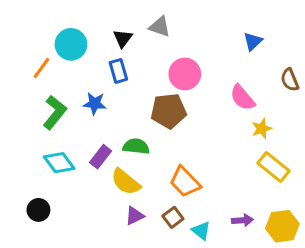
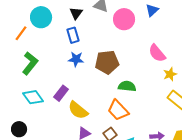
blue triangle: (253, 41) -> (152, 10), moved
pink circle: (185, 74) -> (124, 19), moved
blue star: (95, 103) -> (76, 59), moved
green semicircle: (136, 146) -> (127, 86), moved

